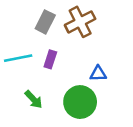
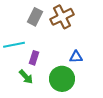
purple rectangle: (50, 59) -> (34, 58), moved

